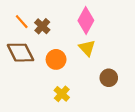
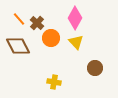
orange circle: (56, 59) -> (51, 38), moved
yellow cross: (62, 94) -> (54, 82), turned -32

